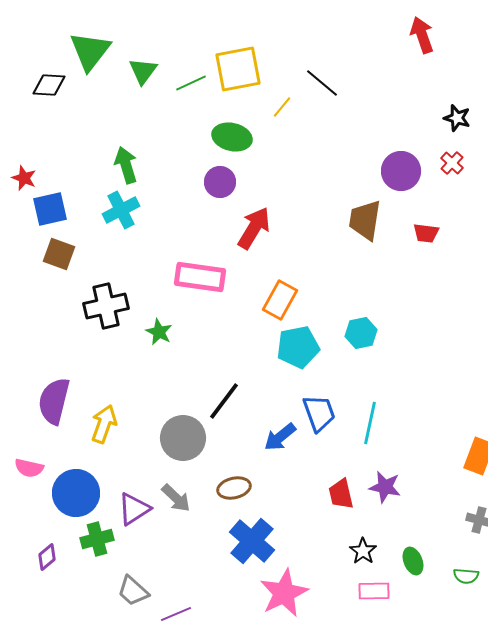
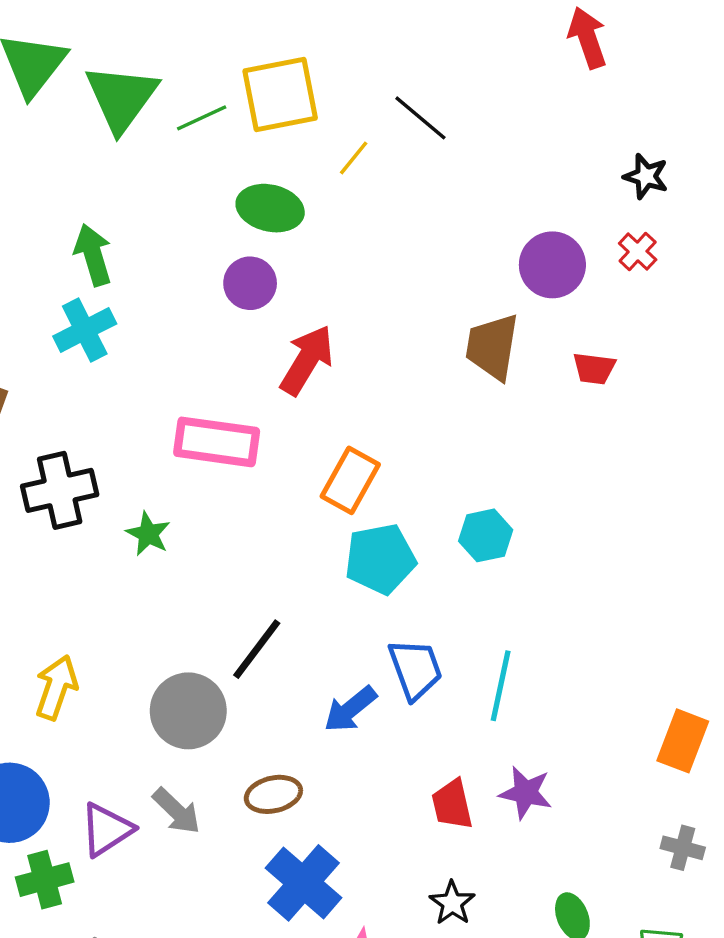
green triangle: (143, 71) -> (121, 98), size x1.6
black star: (363, 551) -> (452, 903), moved

